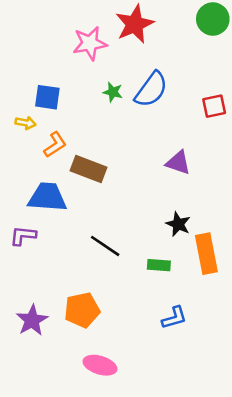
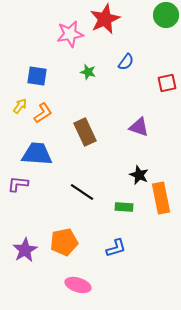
blue semicircle: (151, 90) -> (126, 62), moved, size x0.6
yellow arrow: (26, 123) -> (20, 106), moved, turned -63
brown rectangle: (88, 169) -> (85, 132), moved, turned 44
blue L-shape: (174, 318) -> (116, 248), moved

